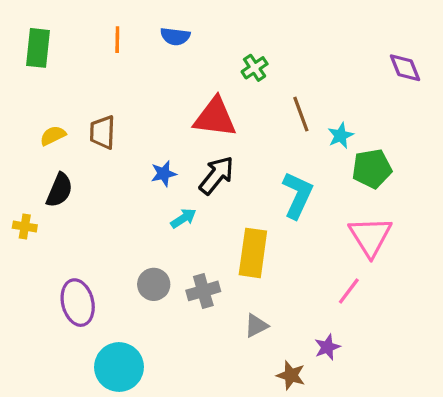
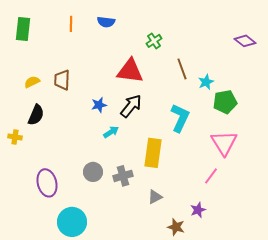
purple diamond: (405, 68) -> (245, 41), turned -30

